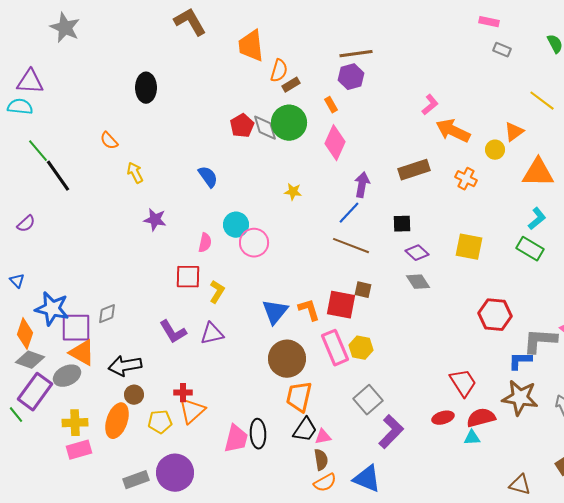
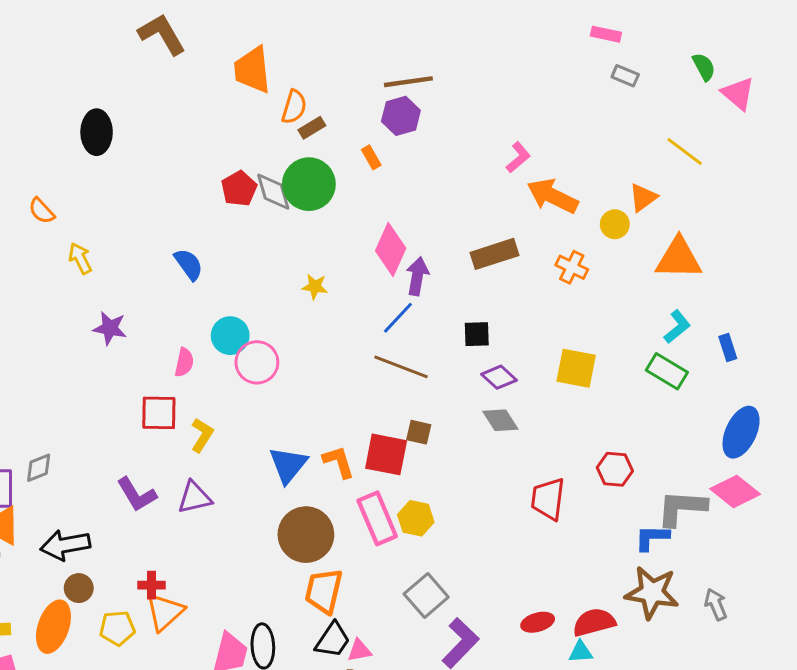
pink diamond: (335, 143) -> (391, 249), moved
red hexagon: (495, 315) -> (615, 469), size x0.7
red trapezoid: (463, 383) -> (548, 499), moved, turned -140

